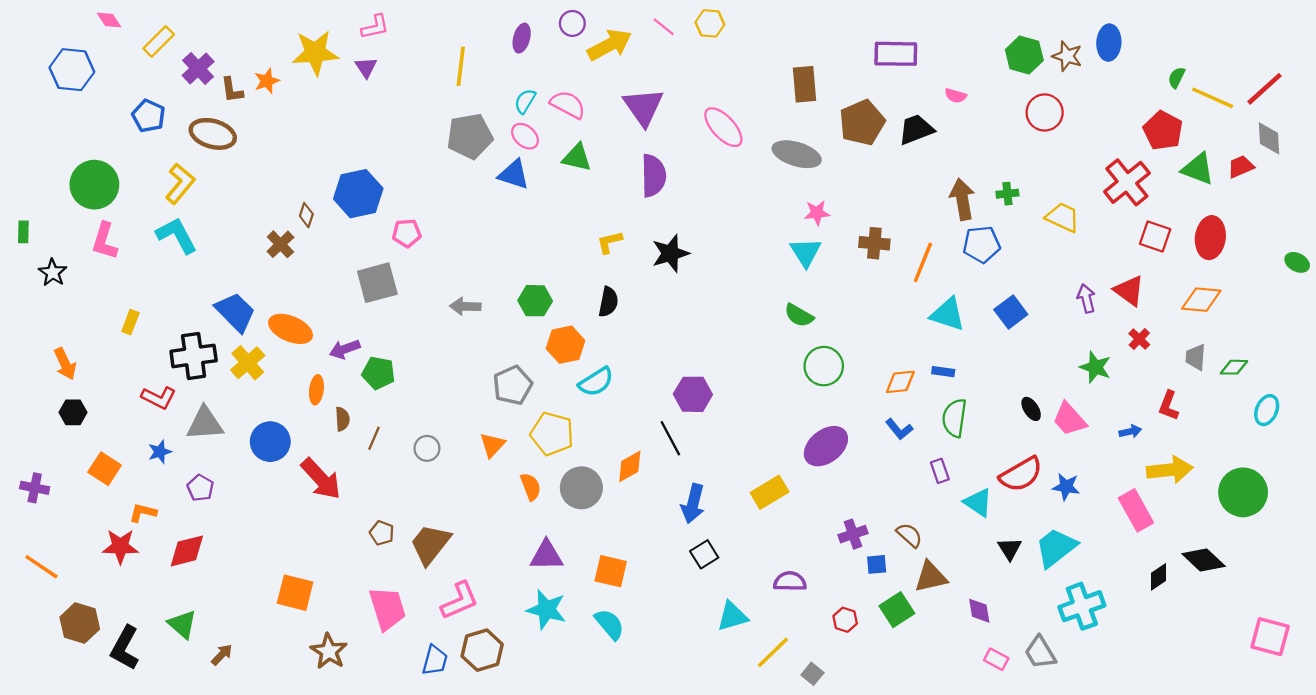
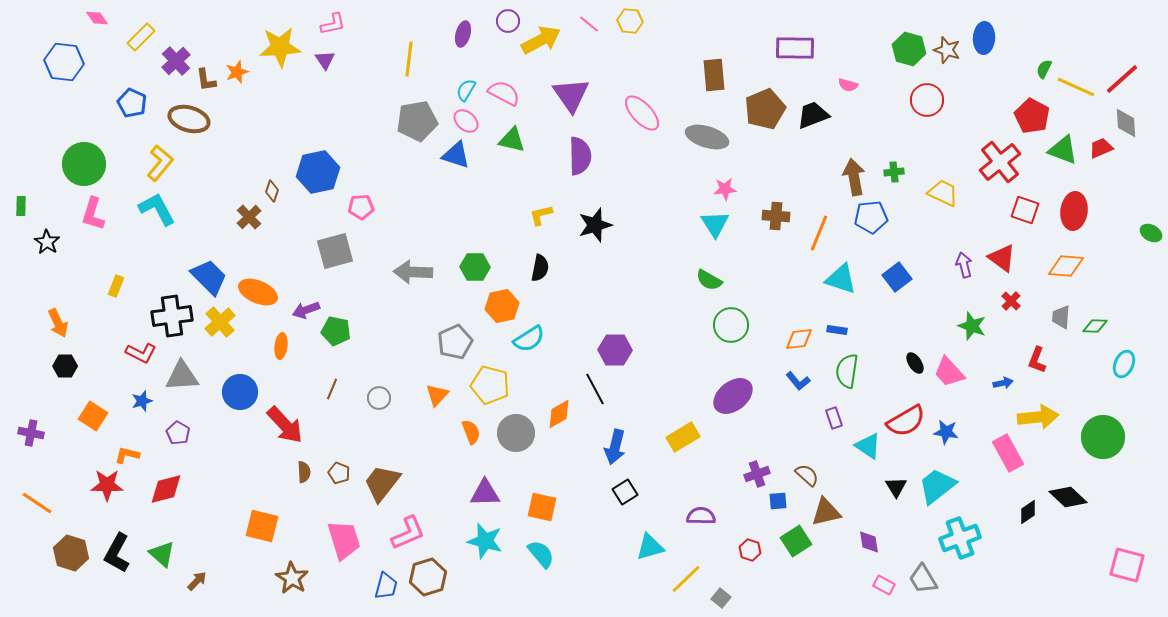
gray arrow: (465, 306) -> (413, 272), size x1.4
brown semicircle: (342, 419) -> (304, 472), moved
black L-shape: (125, 648) -> (117, 553), moved

